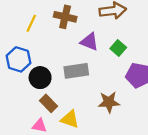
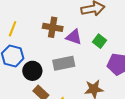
brown cross: (65, 17) -> (53, 27), moved
yellow line: (31, 23) -> (13, 29), moved

